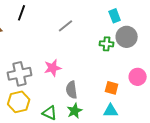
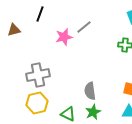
pink star: (53, 68) -> (64, 37), moved

